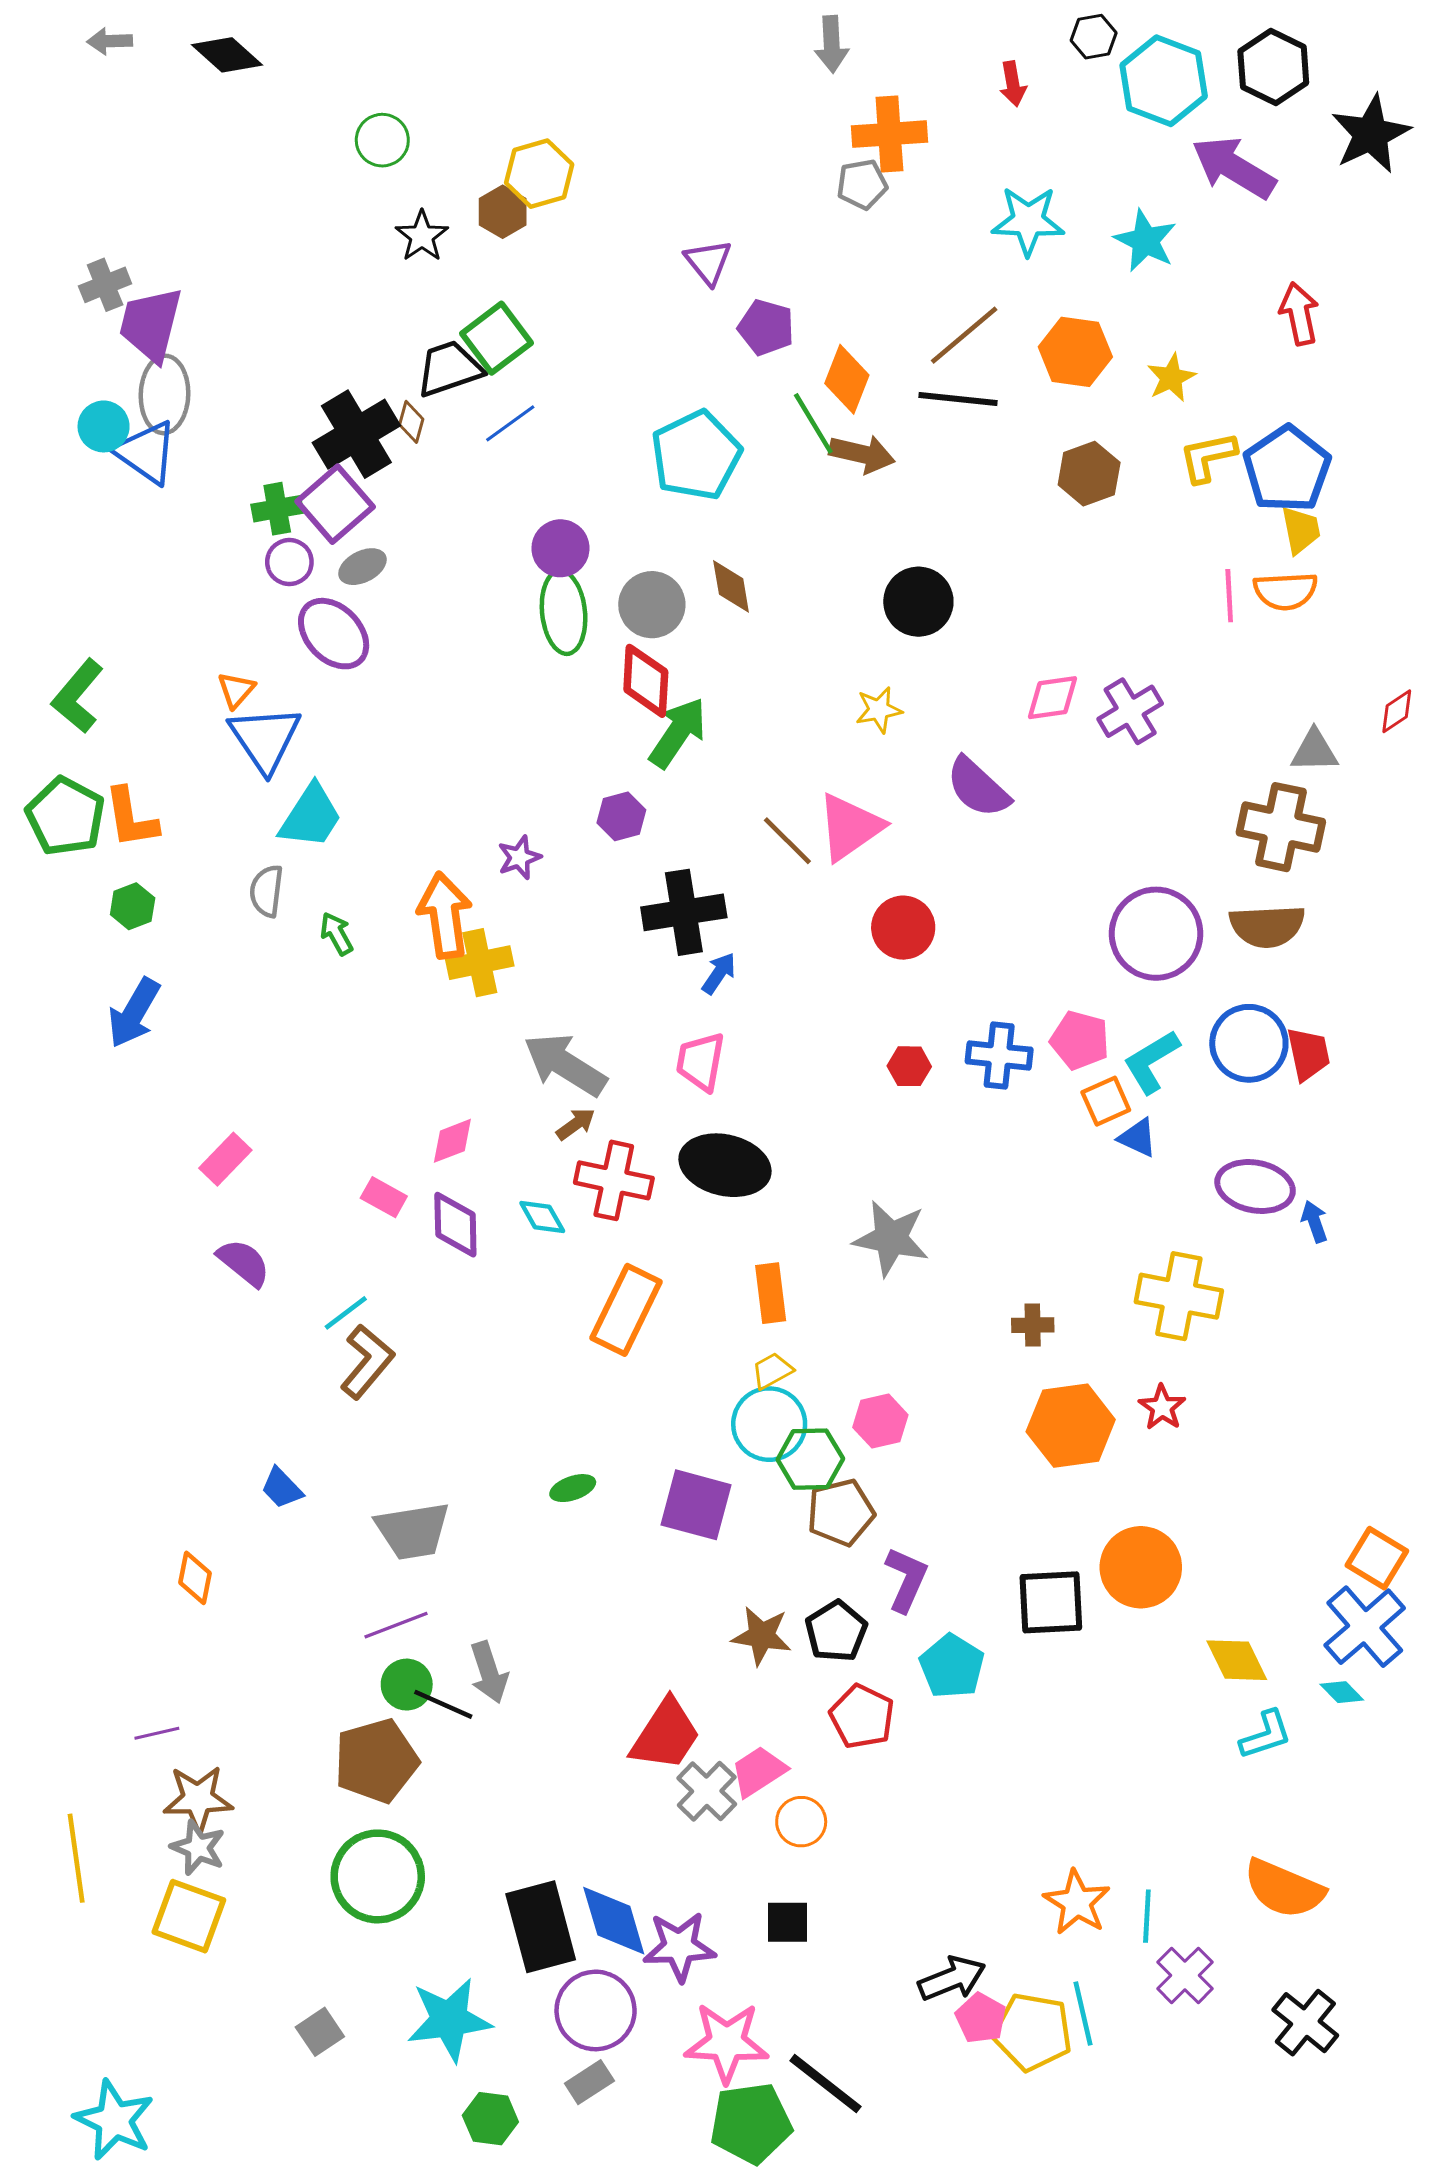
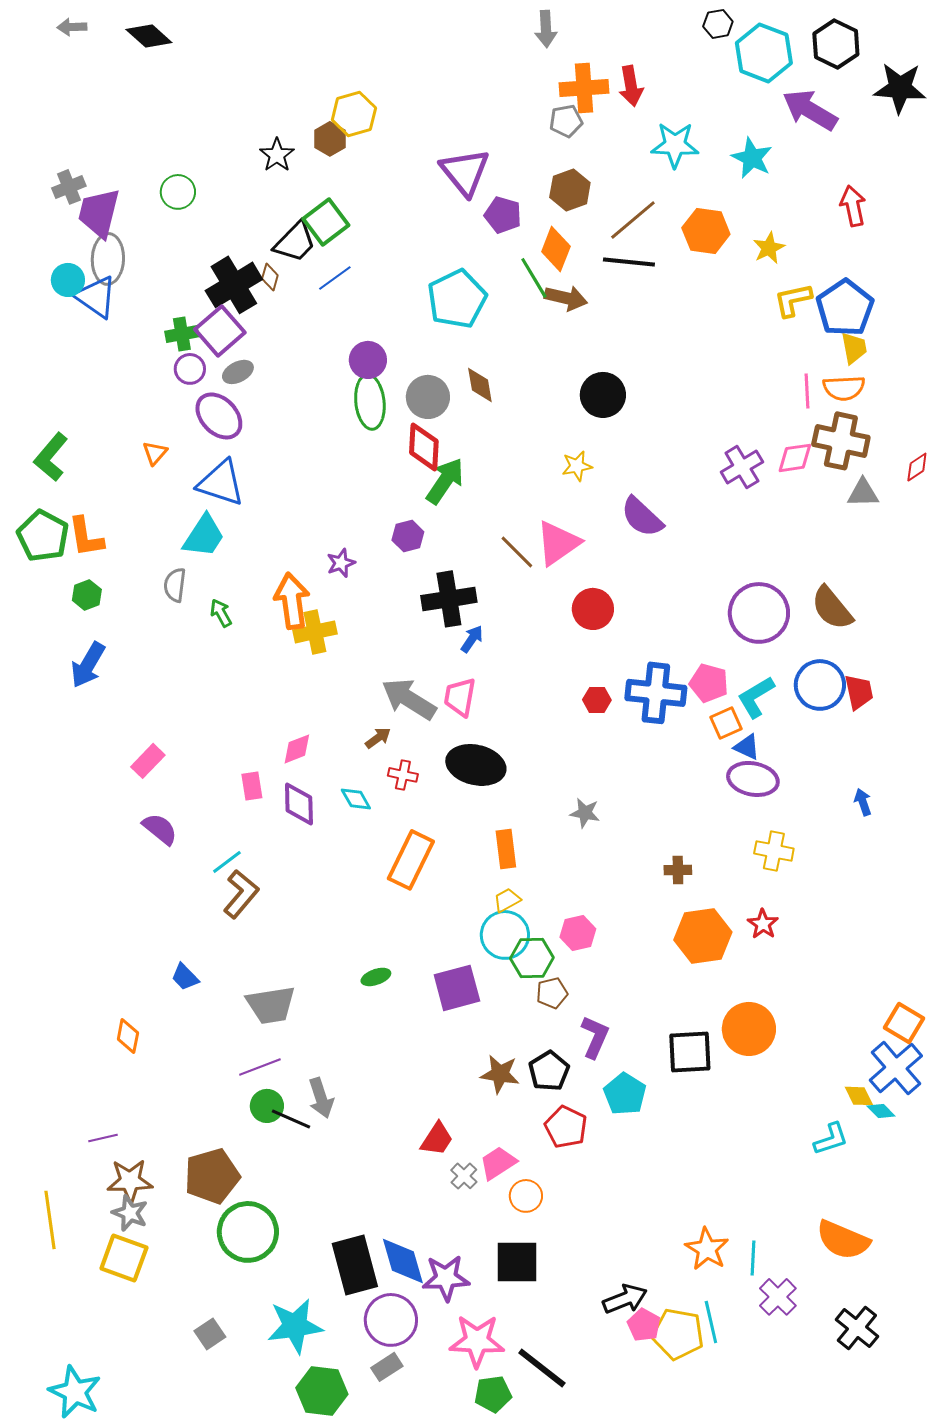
red arrow: (1013, 84) -> (631, 86), moved, size x1.4
black star: (1371, 134) -> (900, 88), turned 30
green circle: (382, 140) -> (178, 192), moved
purple triangle: (708, 262) -> (465, 172), size x1.6
black trapezoid: (449, 369) -> (295, 242), turned 153
brown hexagon: (1089, 474) -> (570, 190), moved
pink diamond: (1052, 698) -> (795, 458), moved
blue triangle: (265, 739) -> (221, 483), moved, turned -38
brown cross: (1281, 827) -> (841, 441), moved
brown semicircle: (1267, 926) -> (832, 608), turned 54
blue cross: (999, 1056) -> (656, 693), size x1.4
gray arrow: (565, 1065) -> (409, 699), moved
red cross: (614, 1180) -> (403, 775), size x0.6
purple ellipse: (1255, 1186) -> (753, 779), moved
pink rectangle: (384, 1197) -> (252, 786), turned 52
gray star: (891, 1238) -> (585, 813), size x0.6
yellow cross: (1179, 1296) -> (774, 851), size x0.7
purple square: (696, 1505) -> (457, 988), turned -30
brown pentagon: (841, 1512) -> (552, 993), size x0.7
yellow diamond: (1237, 1660) -> (859, 1096), moved, size x0.7
red trapezoid: (666, 1735) -> (437, 1139), size x0.7
brown pentagon: (376, 1761) -> (212, 1176), moved
gray cross: (707, 1791) -> (464, 1176), size x0.7
black square: (787, 1922) -> (517, 1262), size x1.5
green hexagon: (490, 2119) -> (322, 1391), size x1.4
green pentagon: (751, 2123) -> (493, 1394), size x0.7

